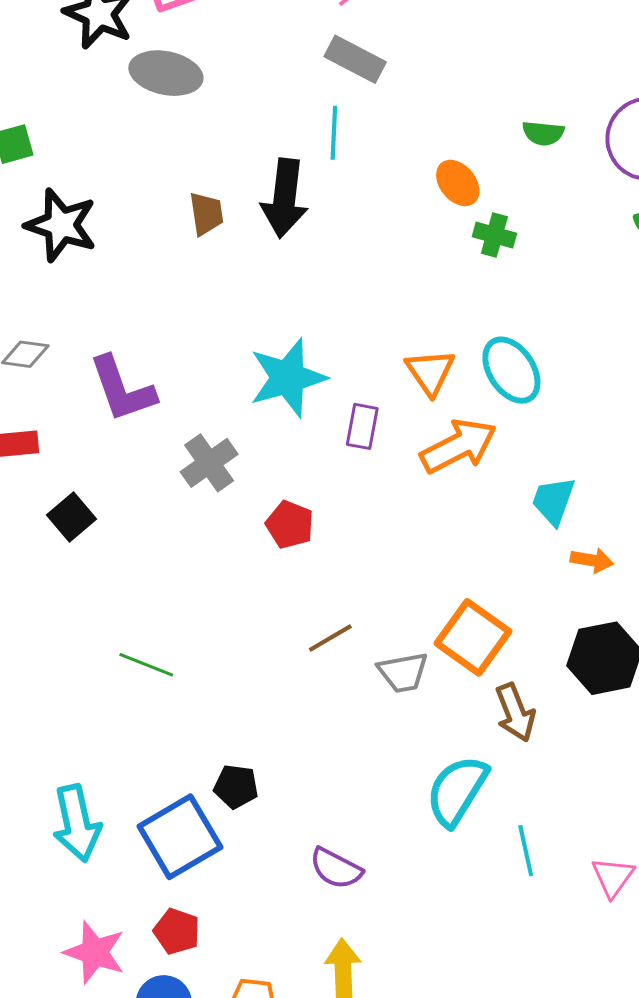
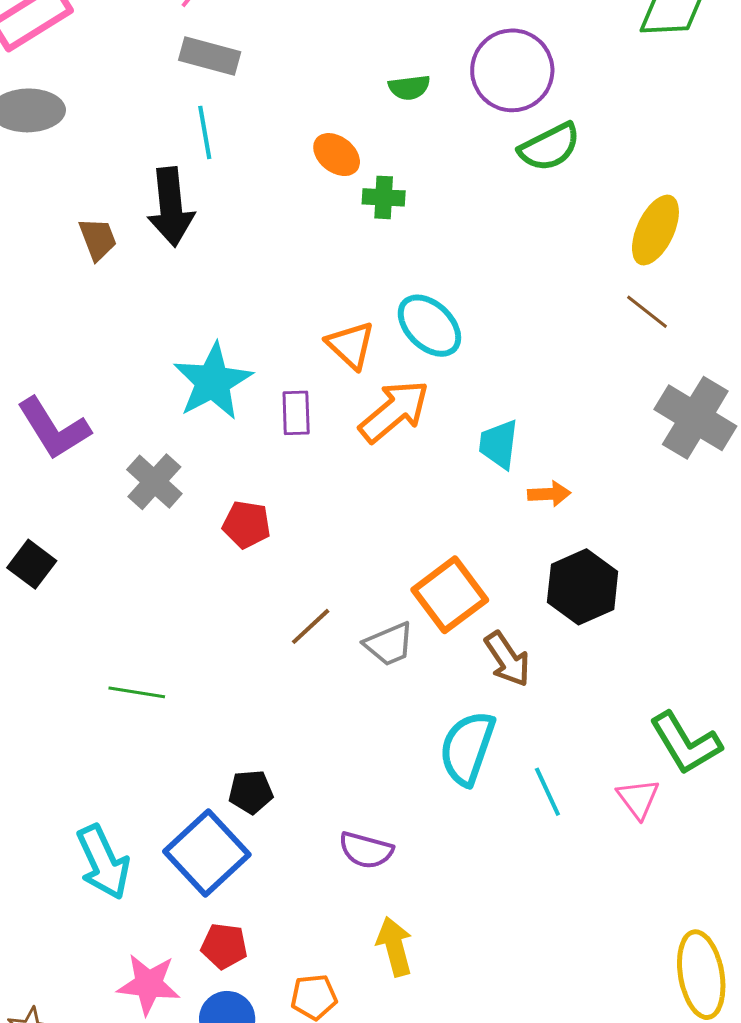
orange square: (473, 637) -> (450, 595), turned 30

